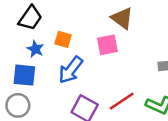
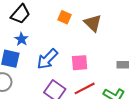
orange square: (63, 39) -> (65, 17), moved
pink square: (107, 45) -> (80, 63), moved

